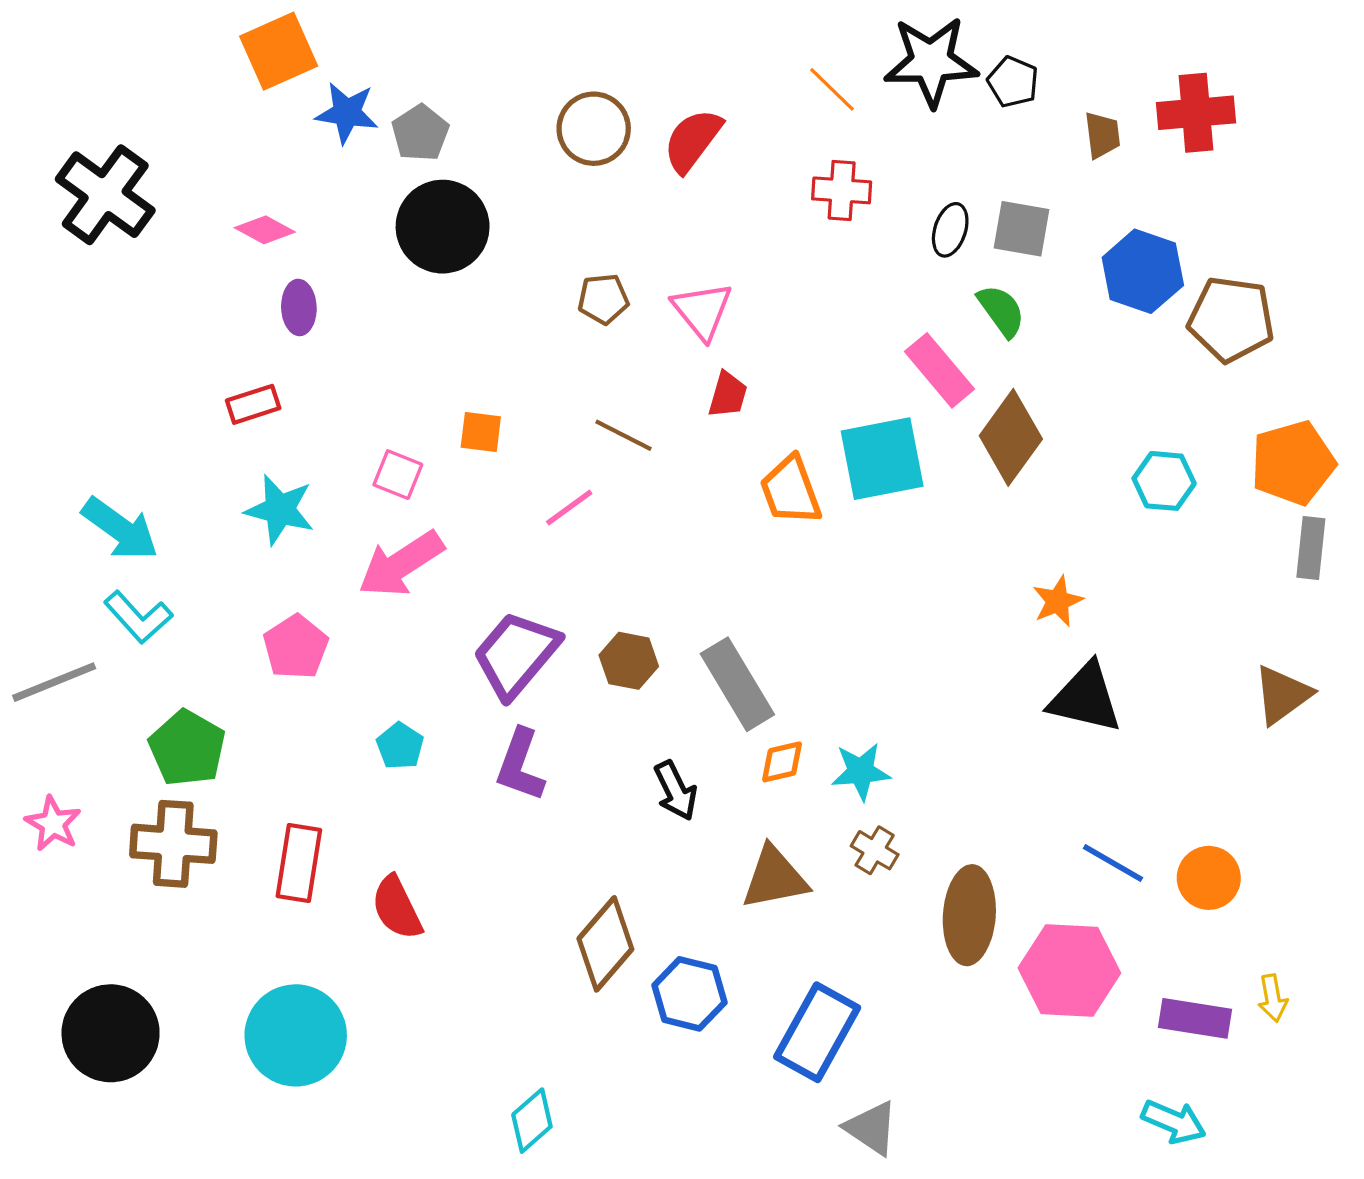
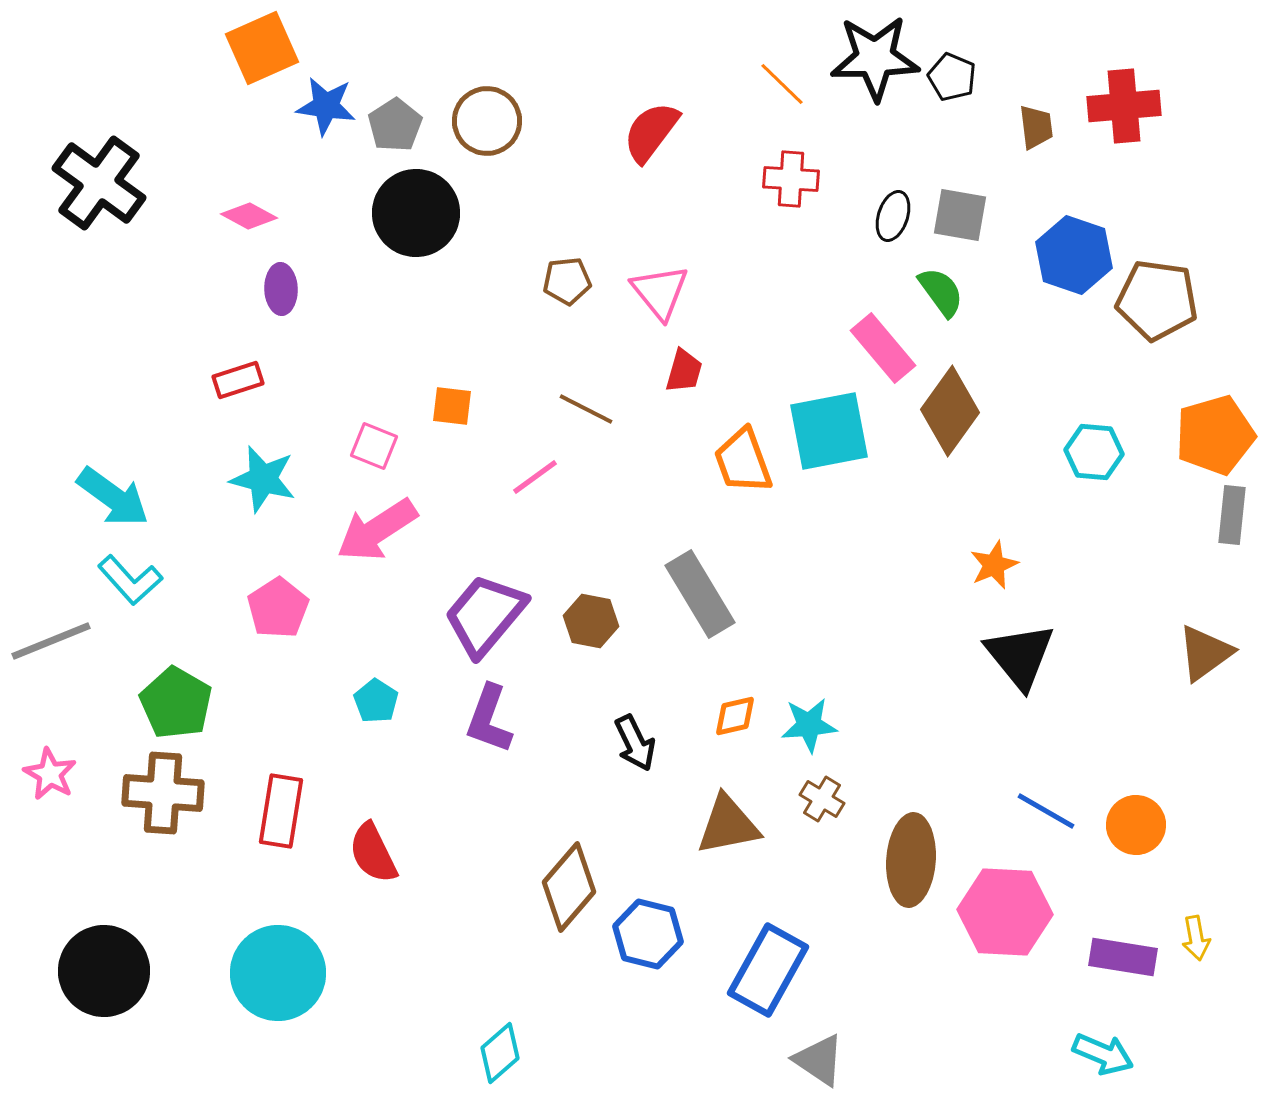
brown circle: (594, 129) -> (487, 121), moved
gray rectangle: (737, 684) -> (700, 594), moved
black triangle: (1085, 698) -> (1020, 656), turned 38

